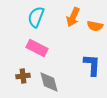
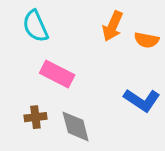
cyan semicircle: (36, 17) -> (35, 26), moved, turned -45
blue L-shape: (92, 65) -> (142, 100), turned 120

